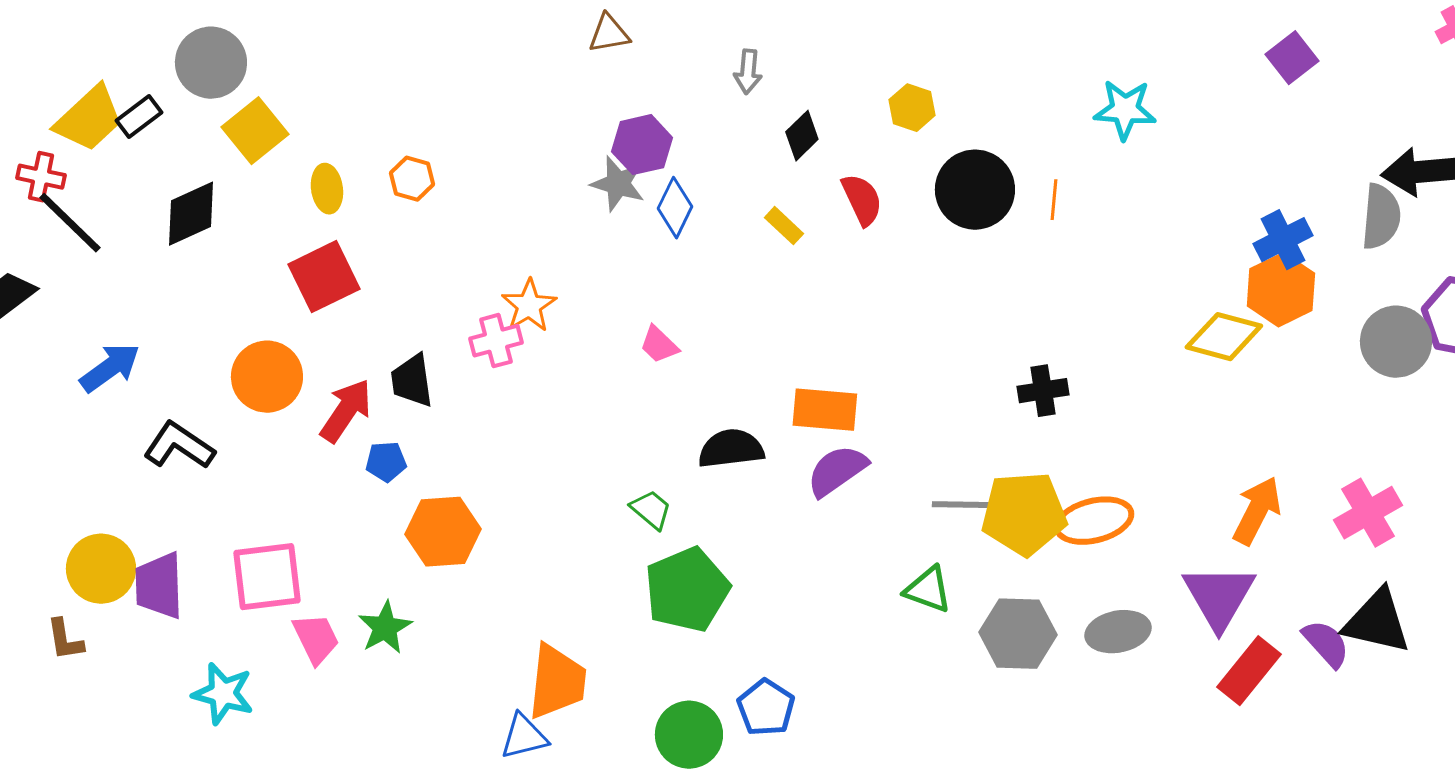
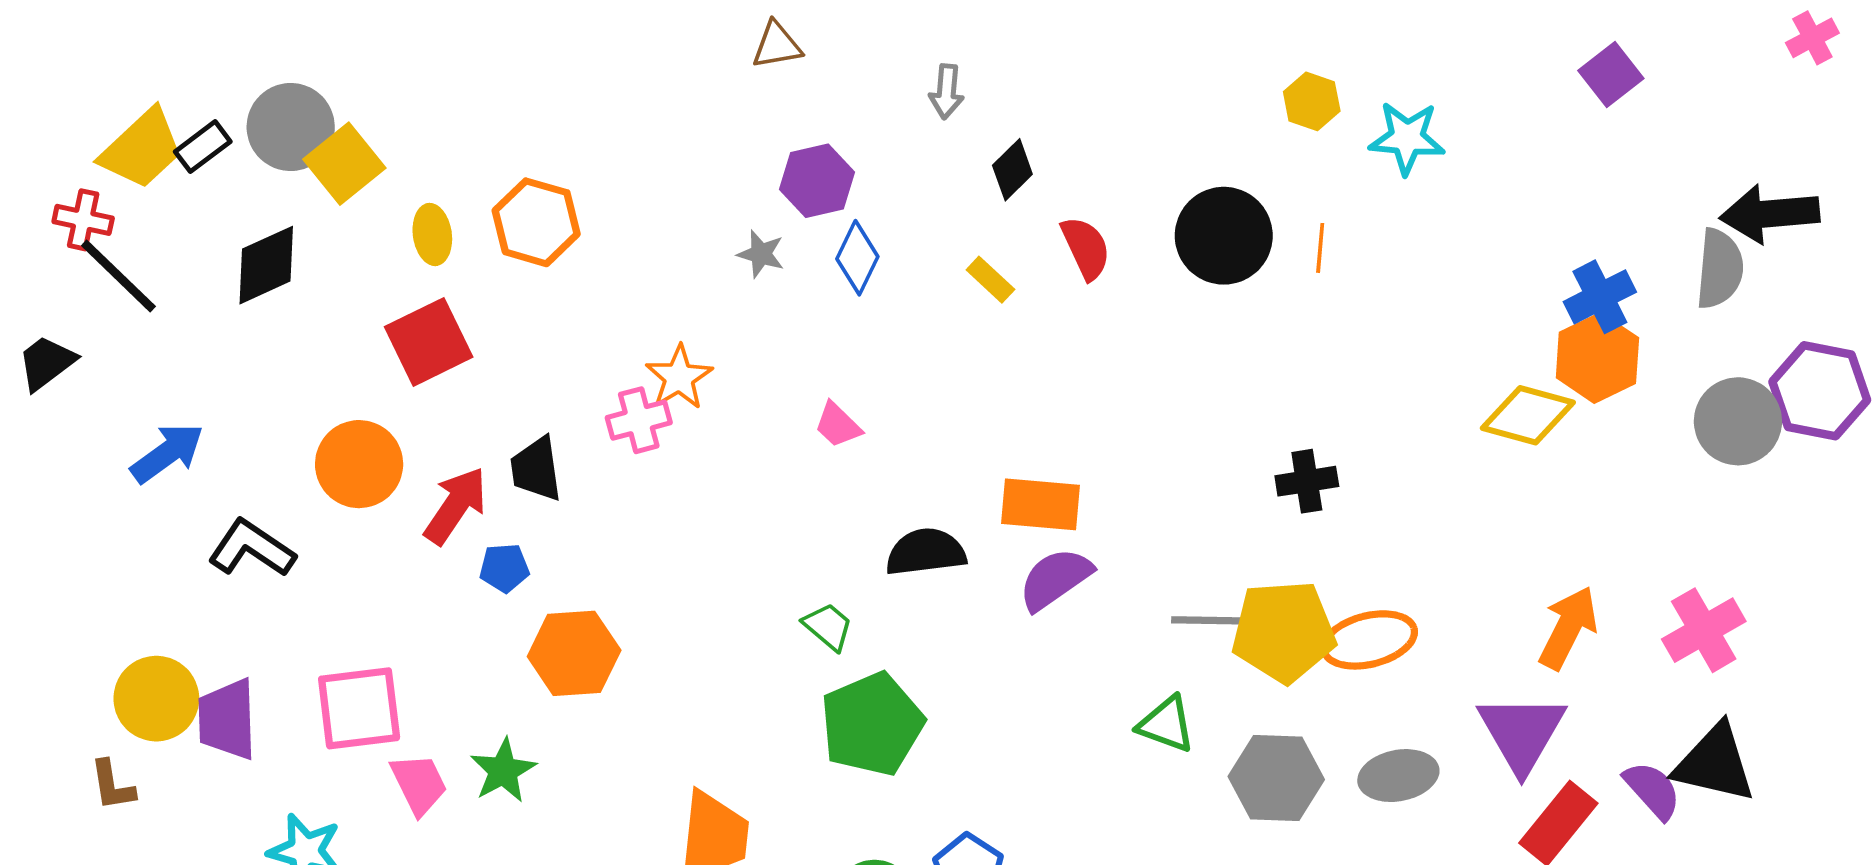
gray circle: (211, 63) -> (291, 127), moved
yellow hexagon: (912, 108) -> (1312, 101), moved
orange hexagon: (412, 179) -> (536, 222), size x1.6
gray star: (618, 184) -> (761, 254), moved, size x0.7

